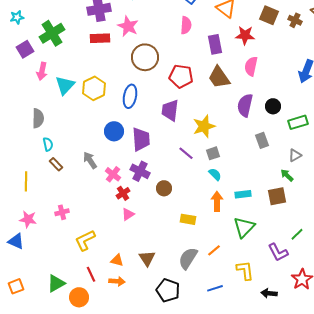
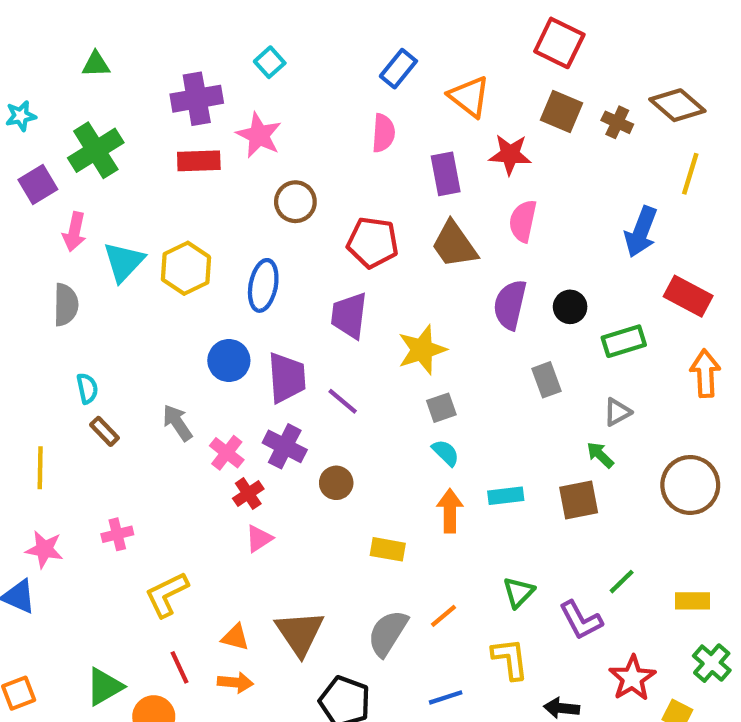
brown circle: (145, 57) -> (295, 202), size x0.7
gray semicircle: (38, 118) -> (66, 305), moved
purple line: (186, 153) -> (343, 401), moved
green triangle: (244, 227) -> (519, 592), moved, size x0.7
brown triangle: (147, 258) -> (300, 633), size x1.4

